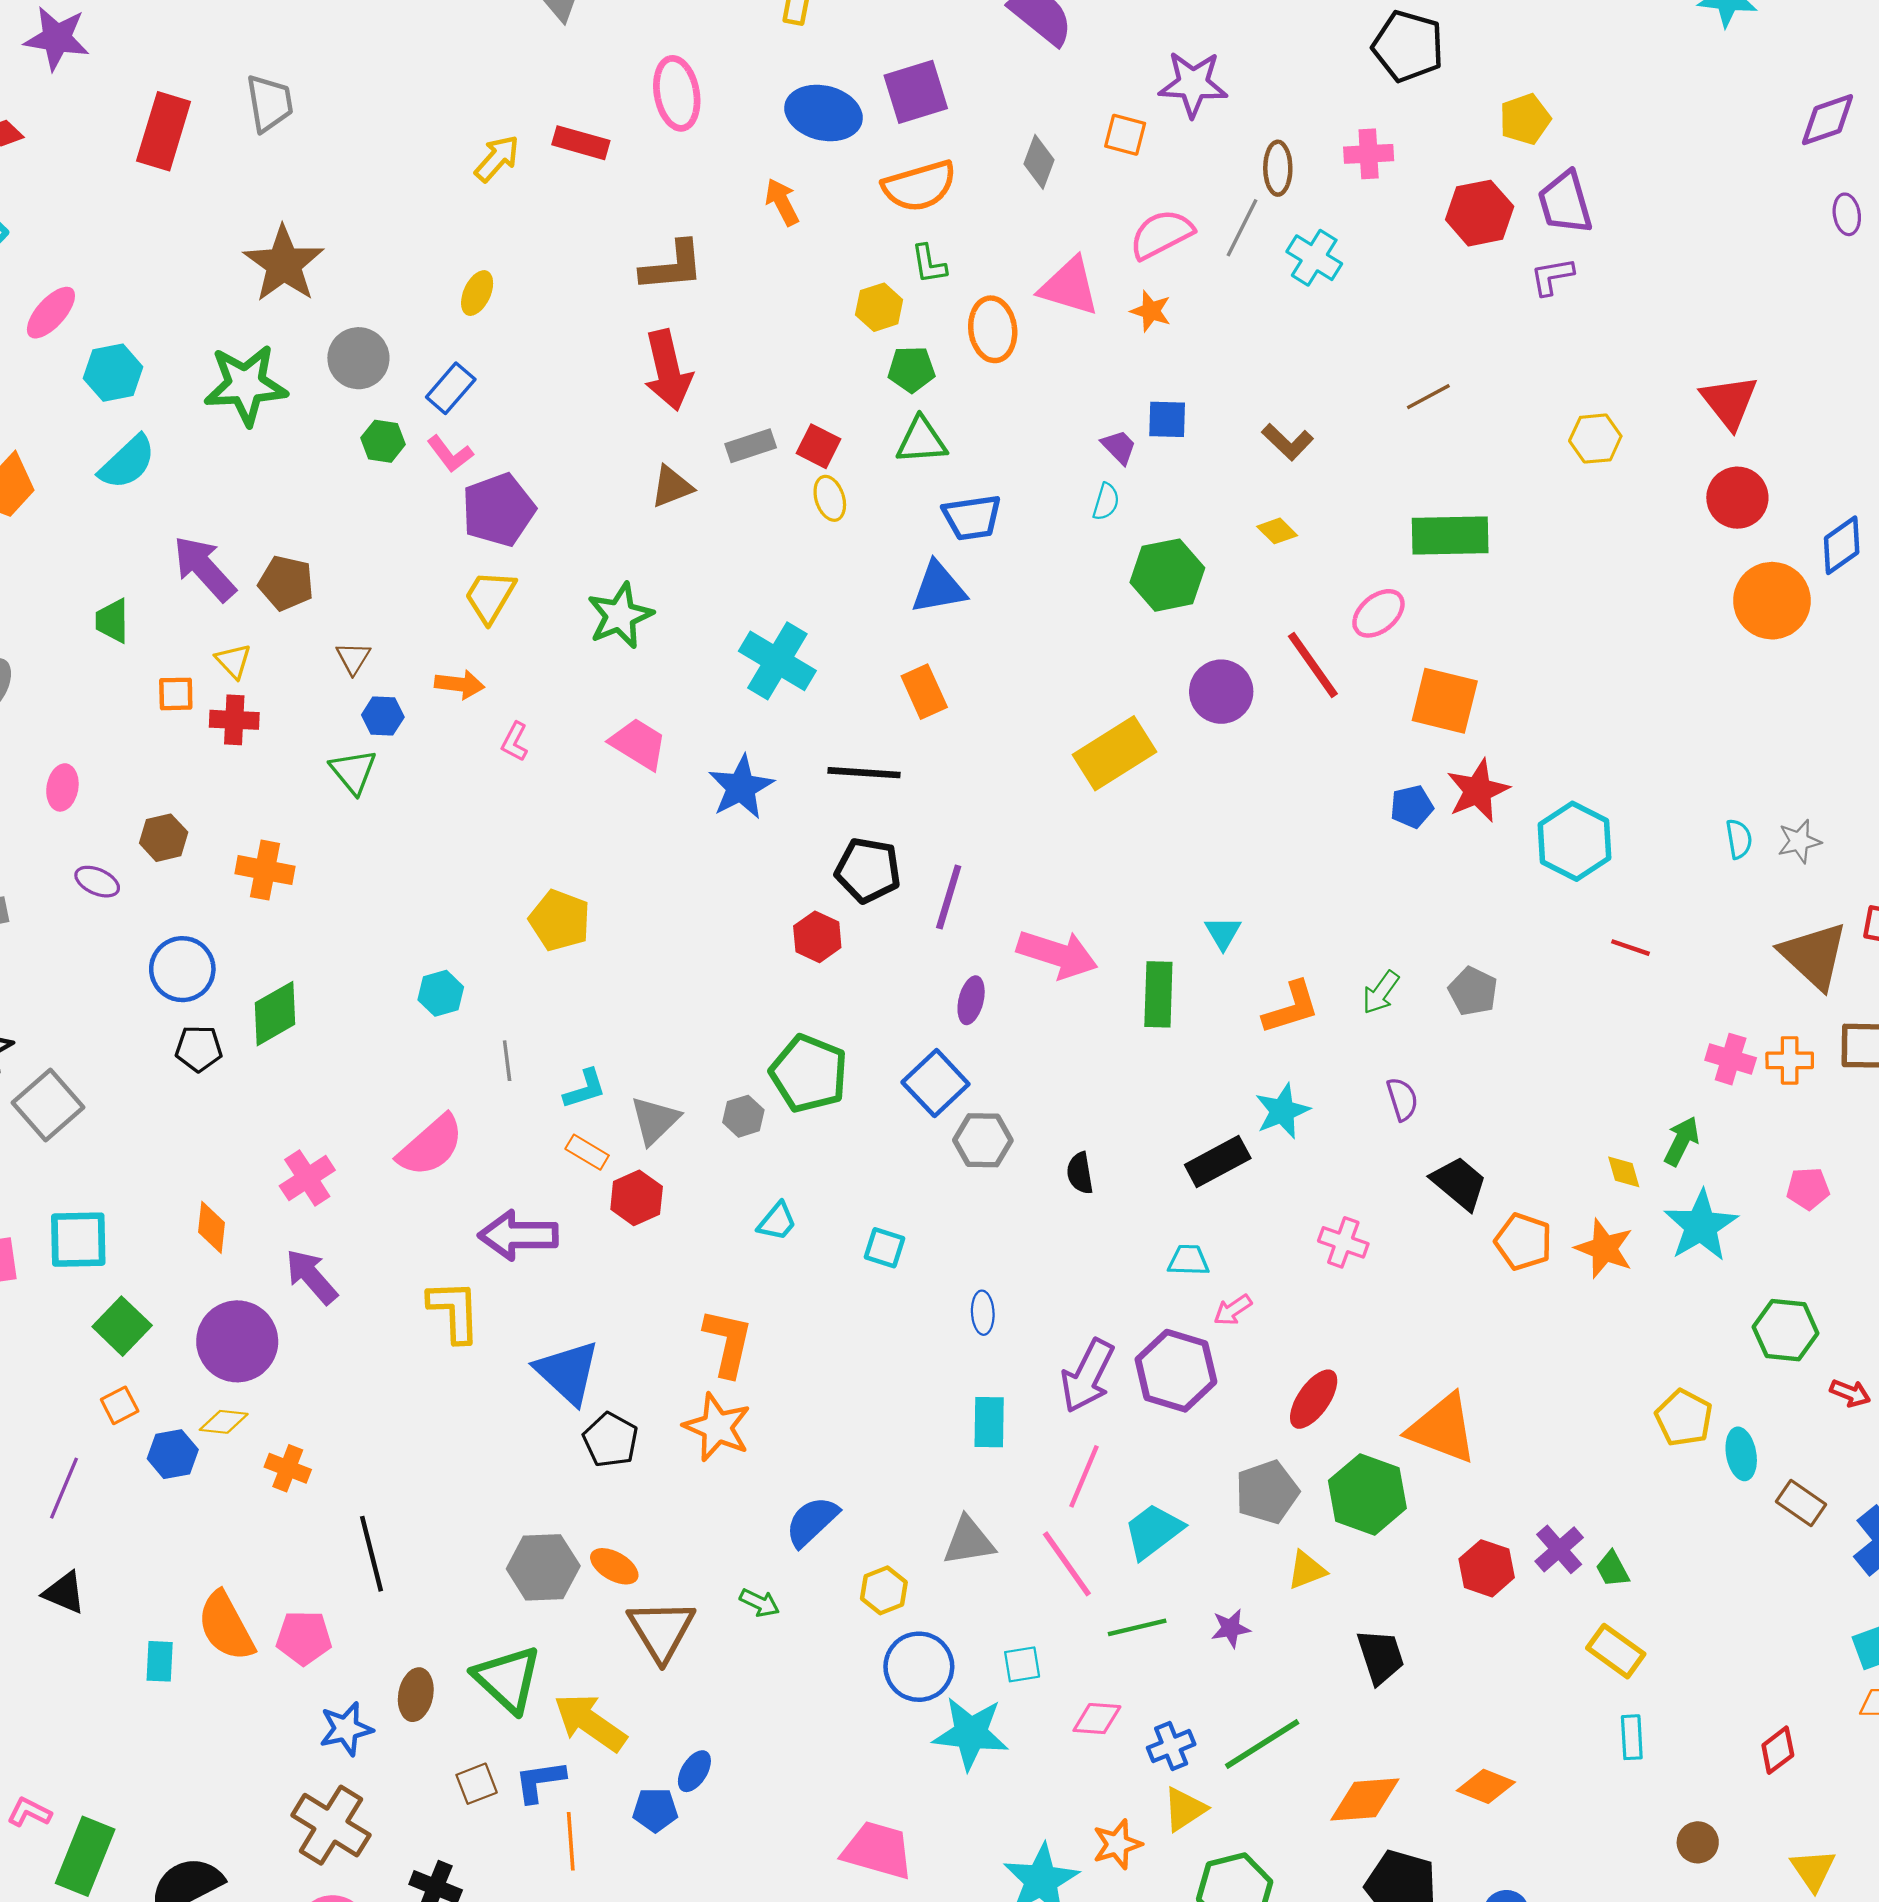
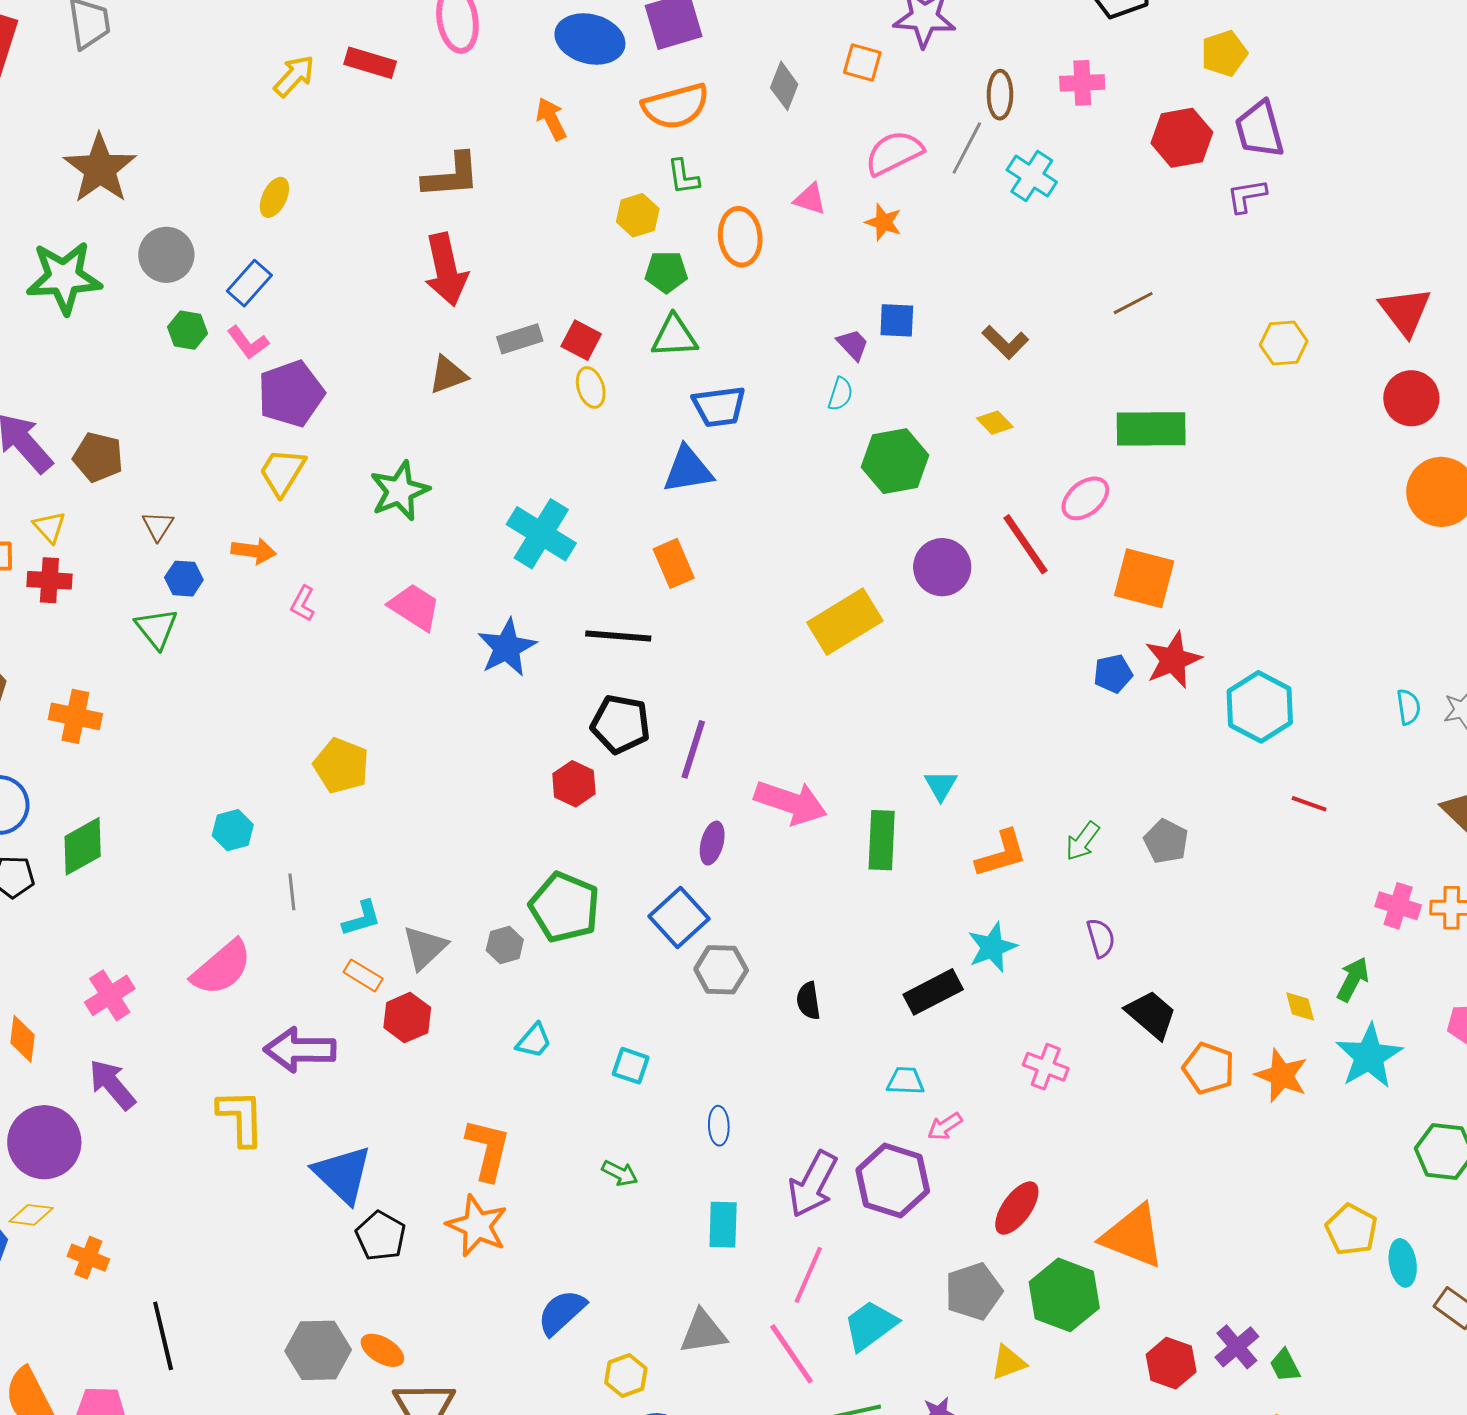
pink triangle: (1069, 287) -> (810, 199), size x0.6
green arrow: (760, 1603) -> (620, 1173), moved

